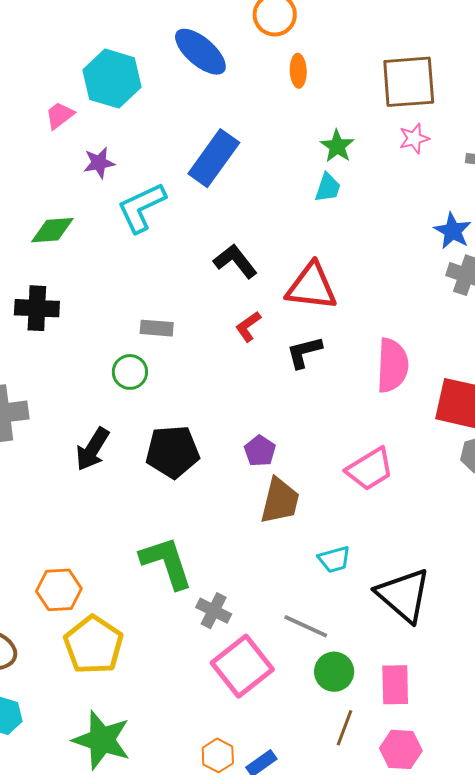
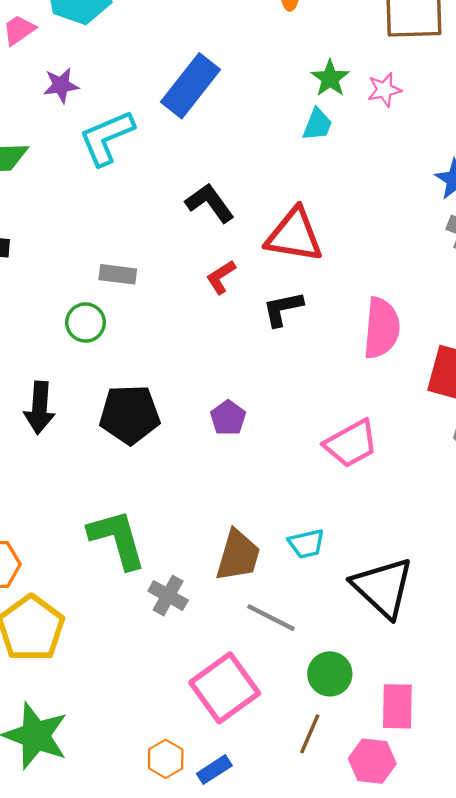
pink star: (414, 138) -> (384, 90), moved
black arrow: (93, 449) -> (40, 408), turned -30
brown trapezoid: (280, 501) -> (238, 555), moved
pink square: (242, 666) -> (225, 688), moved
green circle: (334, 672) -> (330, 674), moved
pink rectangle: (395, 685) -> (397, 706), moved

